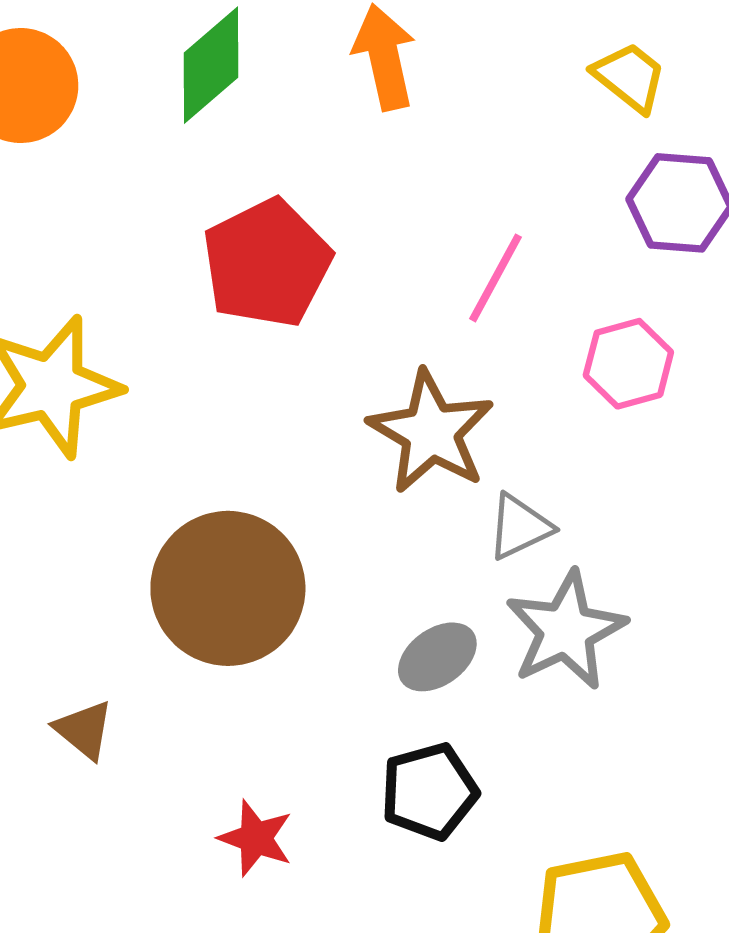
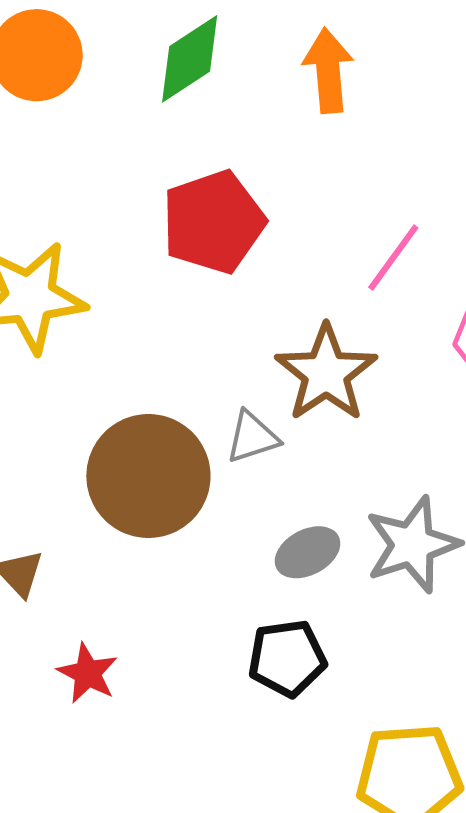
gray triangle: (519, 527) -> (252, 437), moved
red star: (256, 838) -> (88, 673), moved

